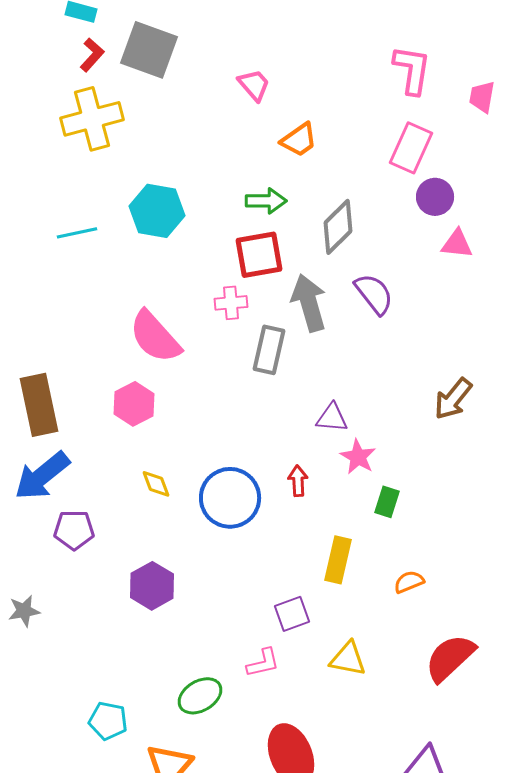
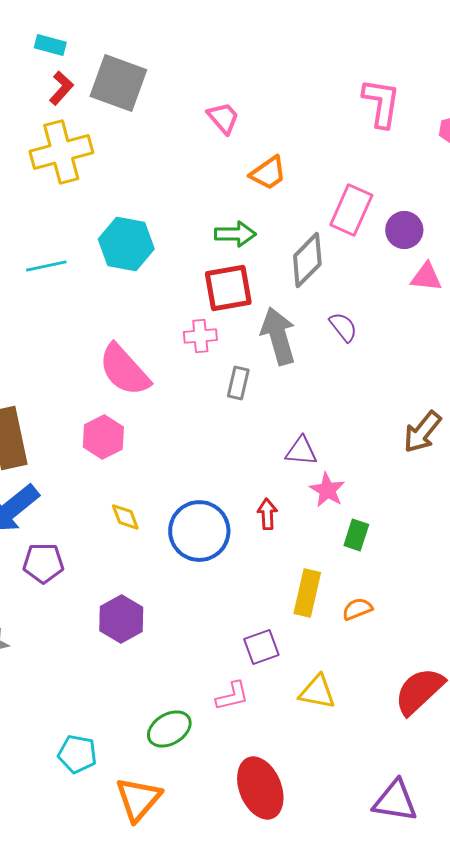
pink rectangle: (411, 148) -> (351, 210), moved
purple semicircle: (374, 294) -> (343, 327), size x0.7
gray rectangle: (269, 350) -> (238, 383), size x0.7
orange semicircle: (409, 582) -> (357, 609), moved

